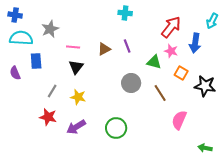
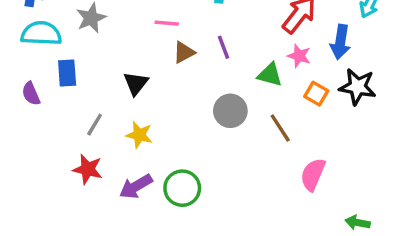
pink line: (73, 47) -> (167, 23), moved
black star: (205, 86) -> (358, 87), moved
green circle: (116, 128) -> (182, 188), moved

